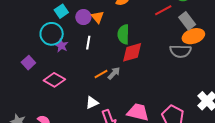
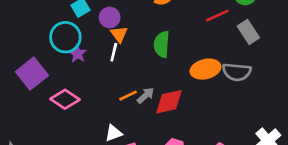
orange triangle: (98, 17) -> (119, 34), moved
orange ellipse: (193, 36) -> (205, 69), moved
red diamond: (132, 52) -> (169, 102), moved
purple square: (28, 63) -> (32, 74), size x1.6

